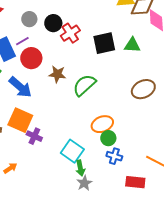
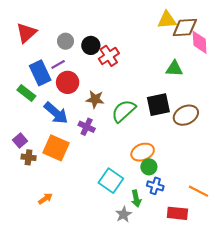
black square: (104, 43) -> (158, 105), moved
purple cross: (34, 136) -> (87, 127), moved
green arrow: (80, 168) -> (136, 199), moved

